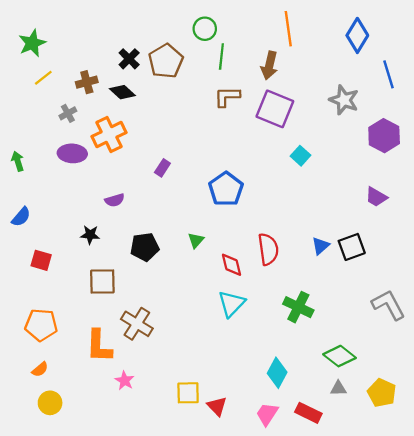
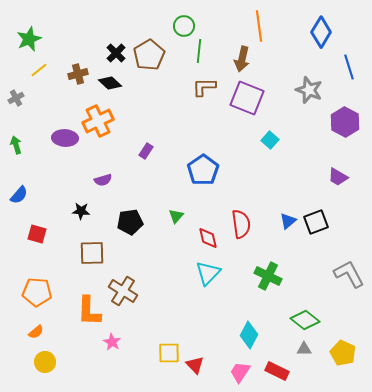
gray cross: (68, 113) -> (16, 98), moved

